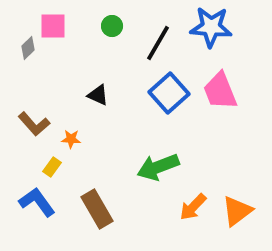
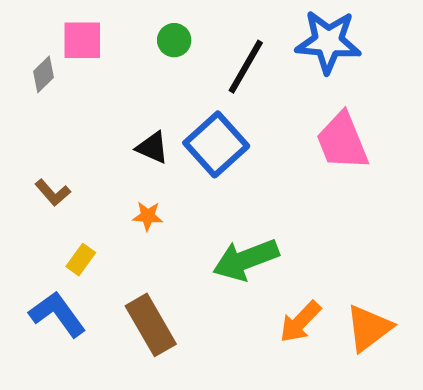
blue square: (169, 93) -> (216, 144), moved
brown L-shape: (34, 124) -> (53, 193), size x0.7
orange star: (71, 139) -> (148, 216), moved

